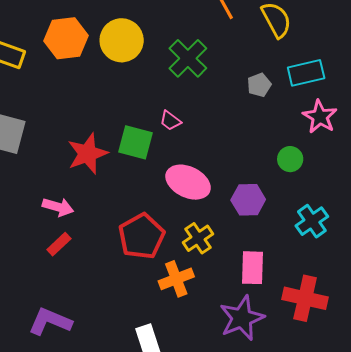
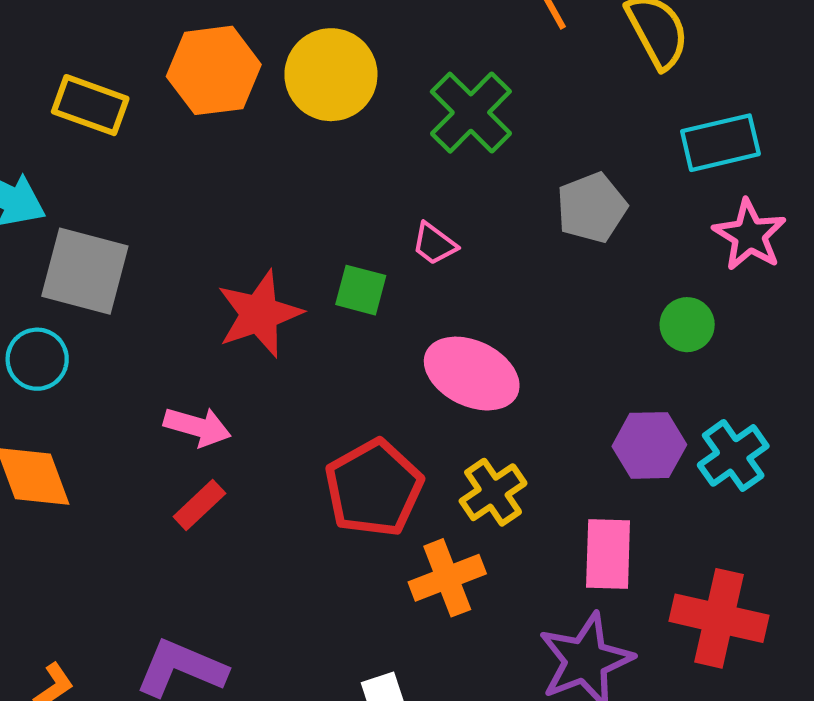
gray pentagon: (259, 85) -> (592, 208), moved, size x1.4
green square: (136, 142) -> (361, 290), size x0.7
purple hexagon: (248, 200) -> (649, 445), moved

